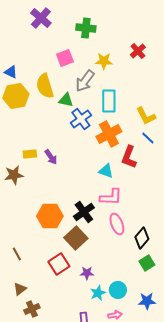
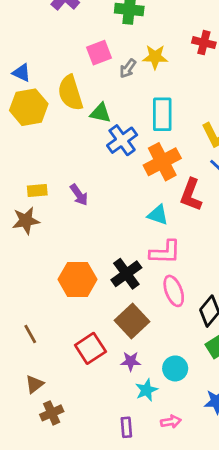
red cross: (138, 51) -> (204, 43), turned -35
gray arrow: (85, 81) -> (128, 68), moved, size x0.6
yellow rectangle: (30, 154) -> (37, 190), moved
brown square: (76, 238) -> (132, 321), moved
cyan circle: (118, 290) -> (175, 368), moved

